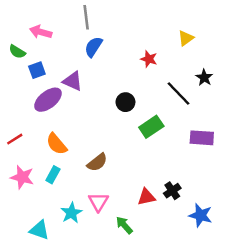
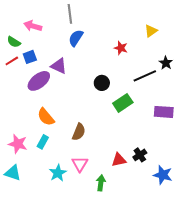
black line: (178, 94) -> (145, 76), turned -70
red line: (15, 139) -> (12, 61), moved
brown semicircle: (97, 162) -> (79, 132), turned -30
green arrow: (124, 225) -> (101, 183), turned 49
cyan triangle: (39, 230) -> (13, 173), moved

